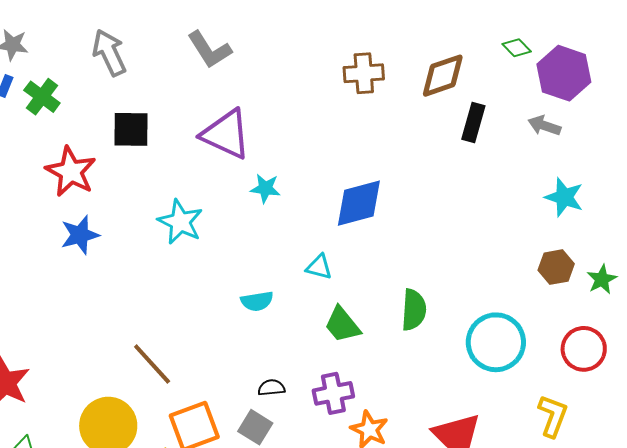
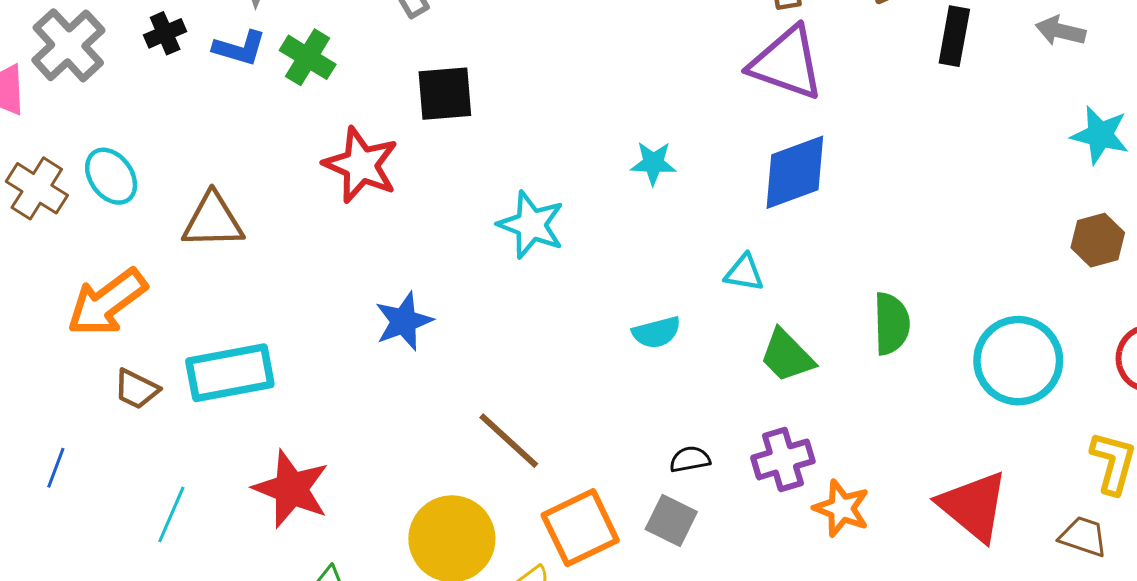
purple triangle: (226, 134) -> (787, 63), moved
blue star: (80, 235) -> (404, 321), moved

